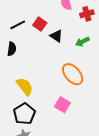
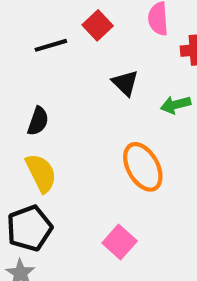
red square: (40, 24) -> (98, 25), moved
black semicircle: (12, 49) -> (38, 121), moved
pink square: (62, 105) -> (120, 242), moved

